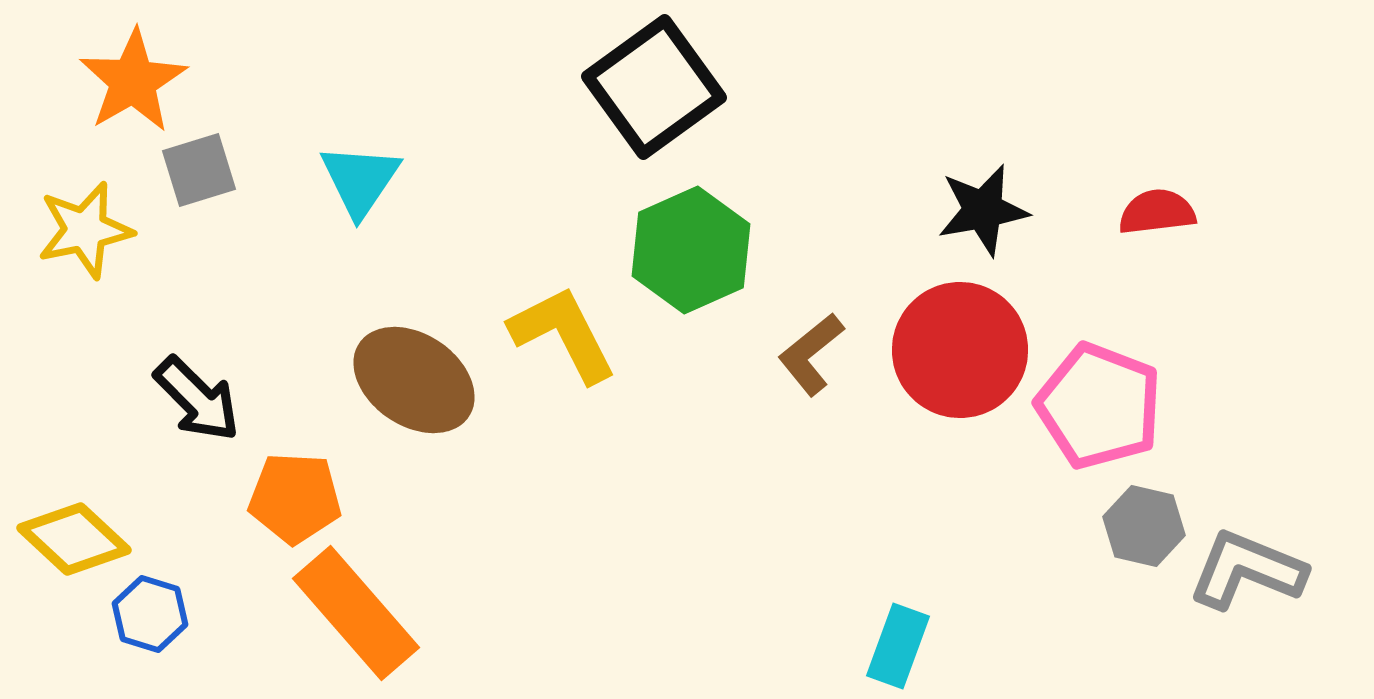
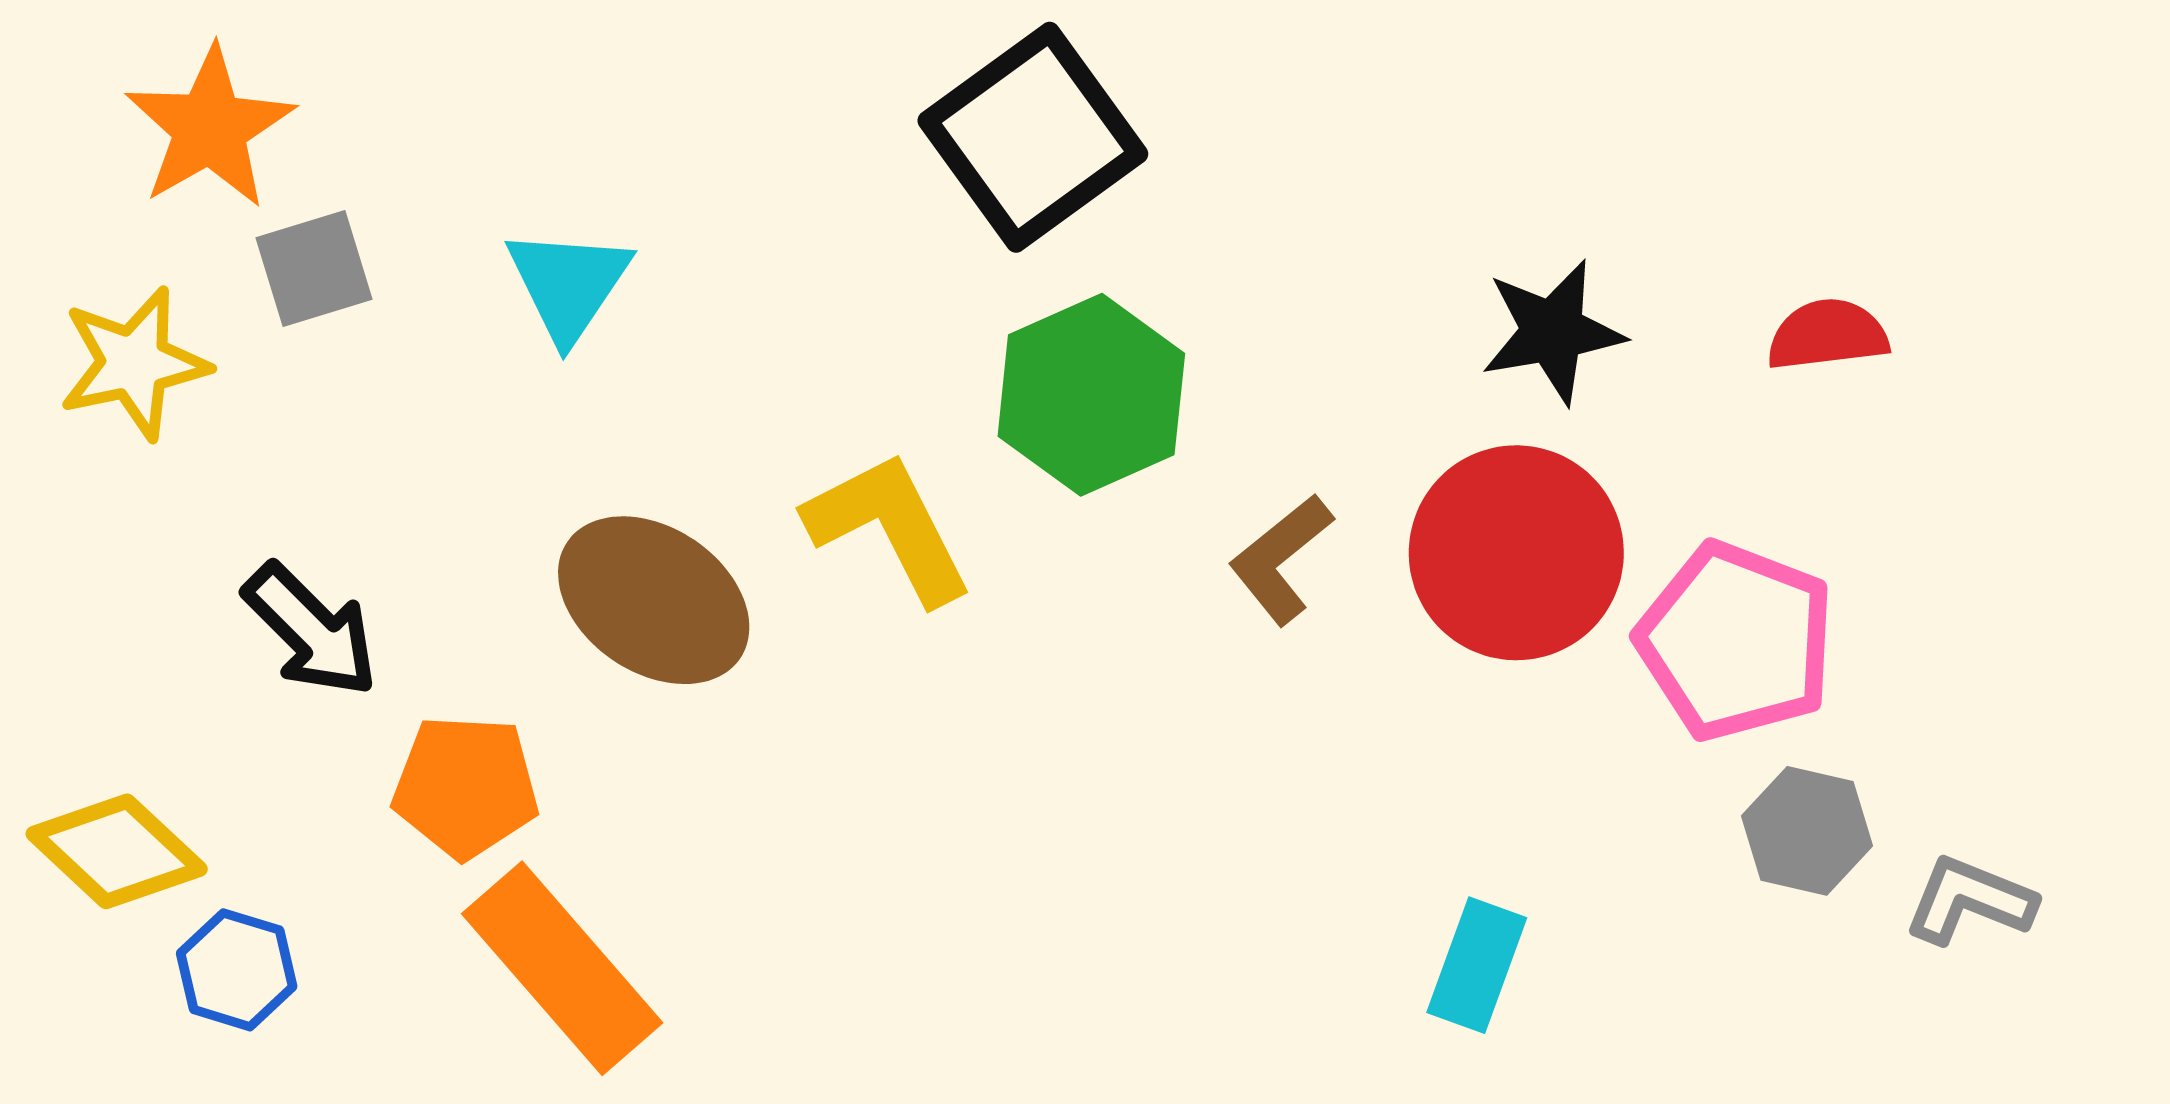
gray L-shape: (1247, 570) -> (1970, 900), size x0.7
cyan rectangle: (898, 646) -> (1477, 965), moved

